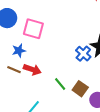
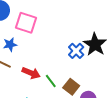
red arrow: (32, 70) -> (31, 73), moved

